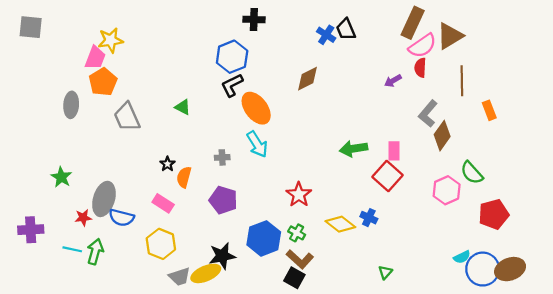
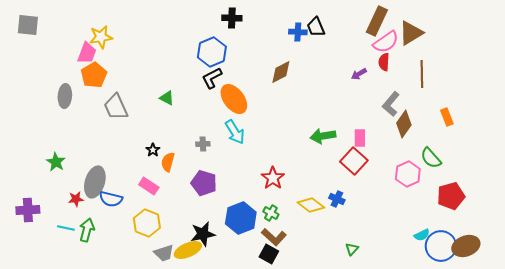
blue cross: (326, 35) -> (298, 32), turned -30
orange rectangle: (489, 110) -> (447, 117), moved

